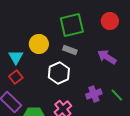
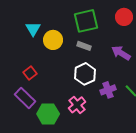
cyan triangle: (16, 57) -> (33, 29), moved
white hexagon: (59, 73) -> (85, 74), moved

